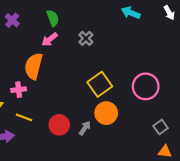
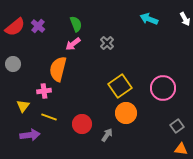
gray arrow: (85, 128) -> (107, 135), moved

